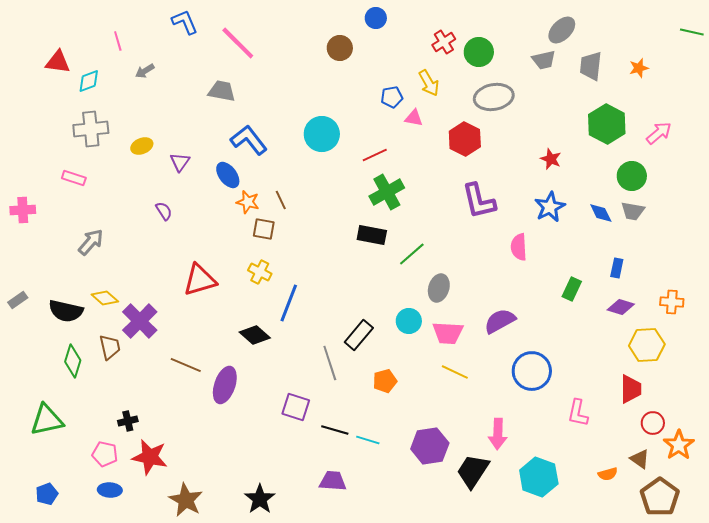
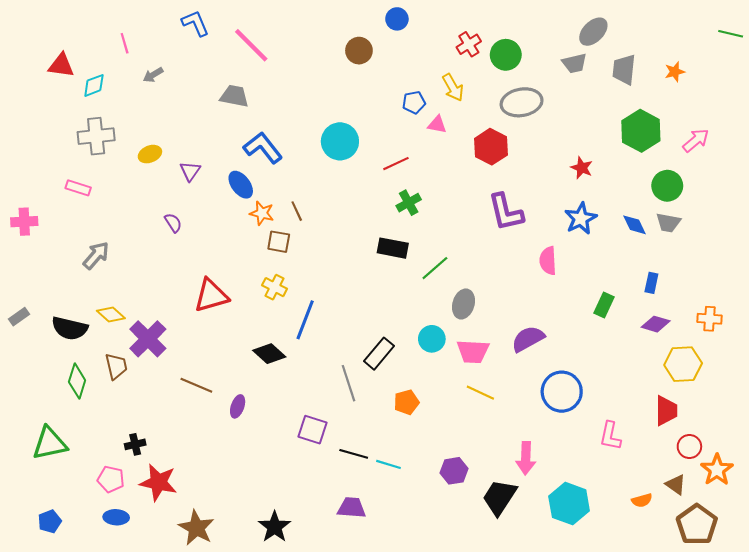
green cross: (387, 192) -> (409, 203), size x0.7
purple ellipse: (225, 385) -> (238, 406), size x0.6
purple hexagon: (430, 446) -> (454, 471), size x0.7

